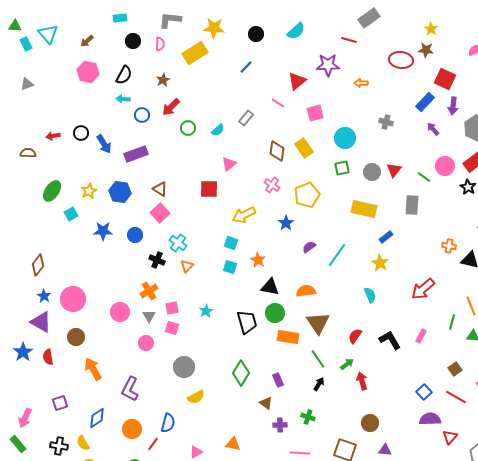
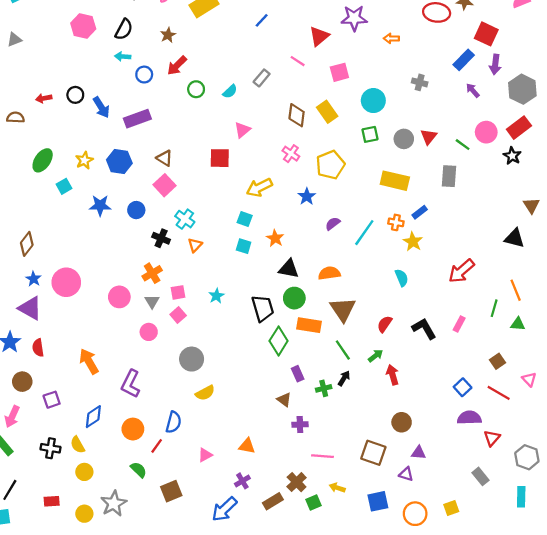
orange cross: (449, 246) -> (396, 222), moved
pink square: (172, 328) -> (178, 315), turned 32
brown circle: (76, 337) -> (22, 382), moved
green diamond: (241, 373) -> (279, 341), moved
green cross: (308, 417) -> (324, 388), moved, turned -32

